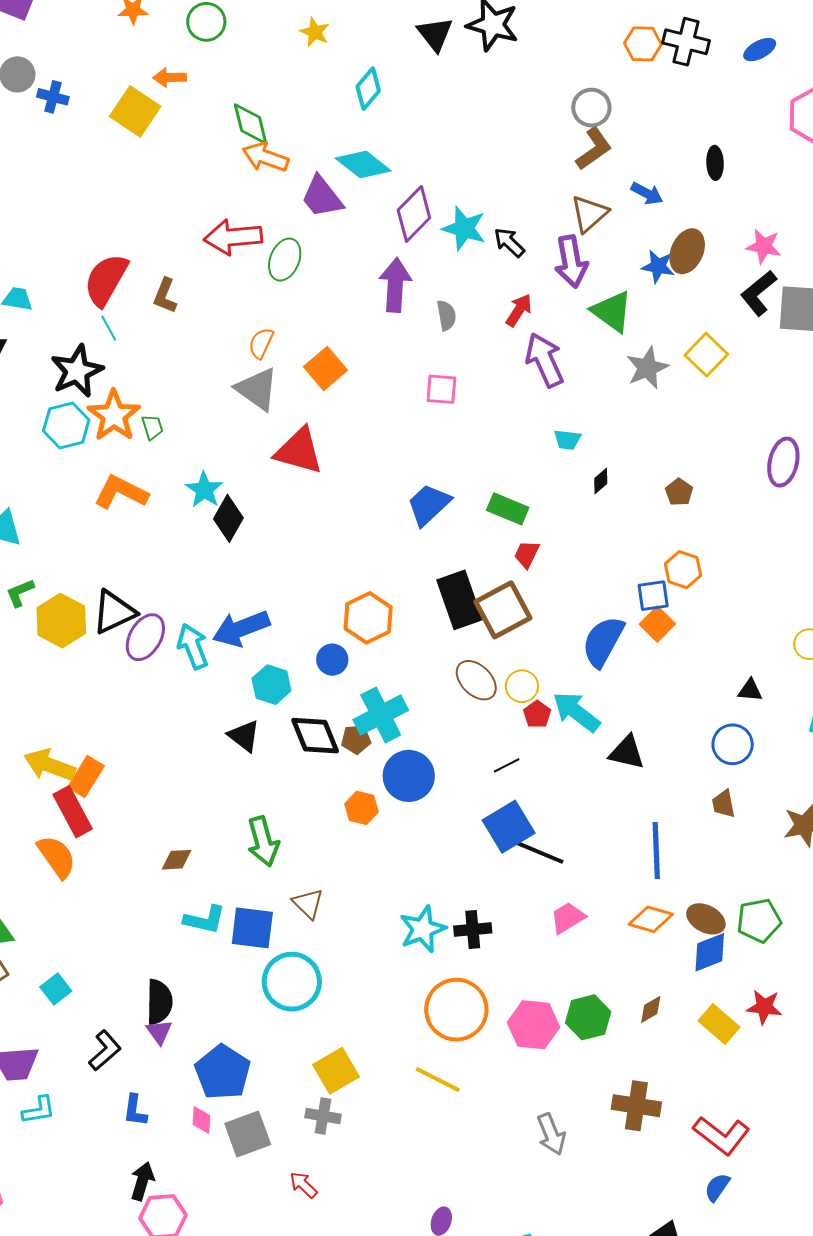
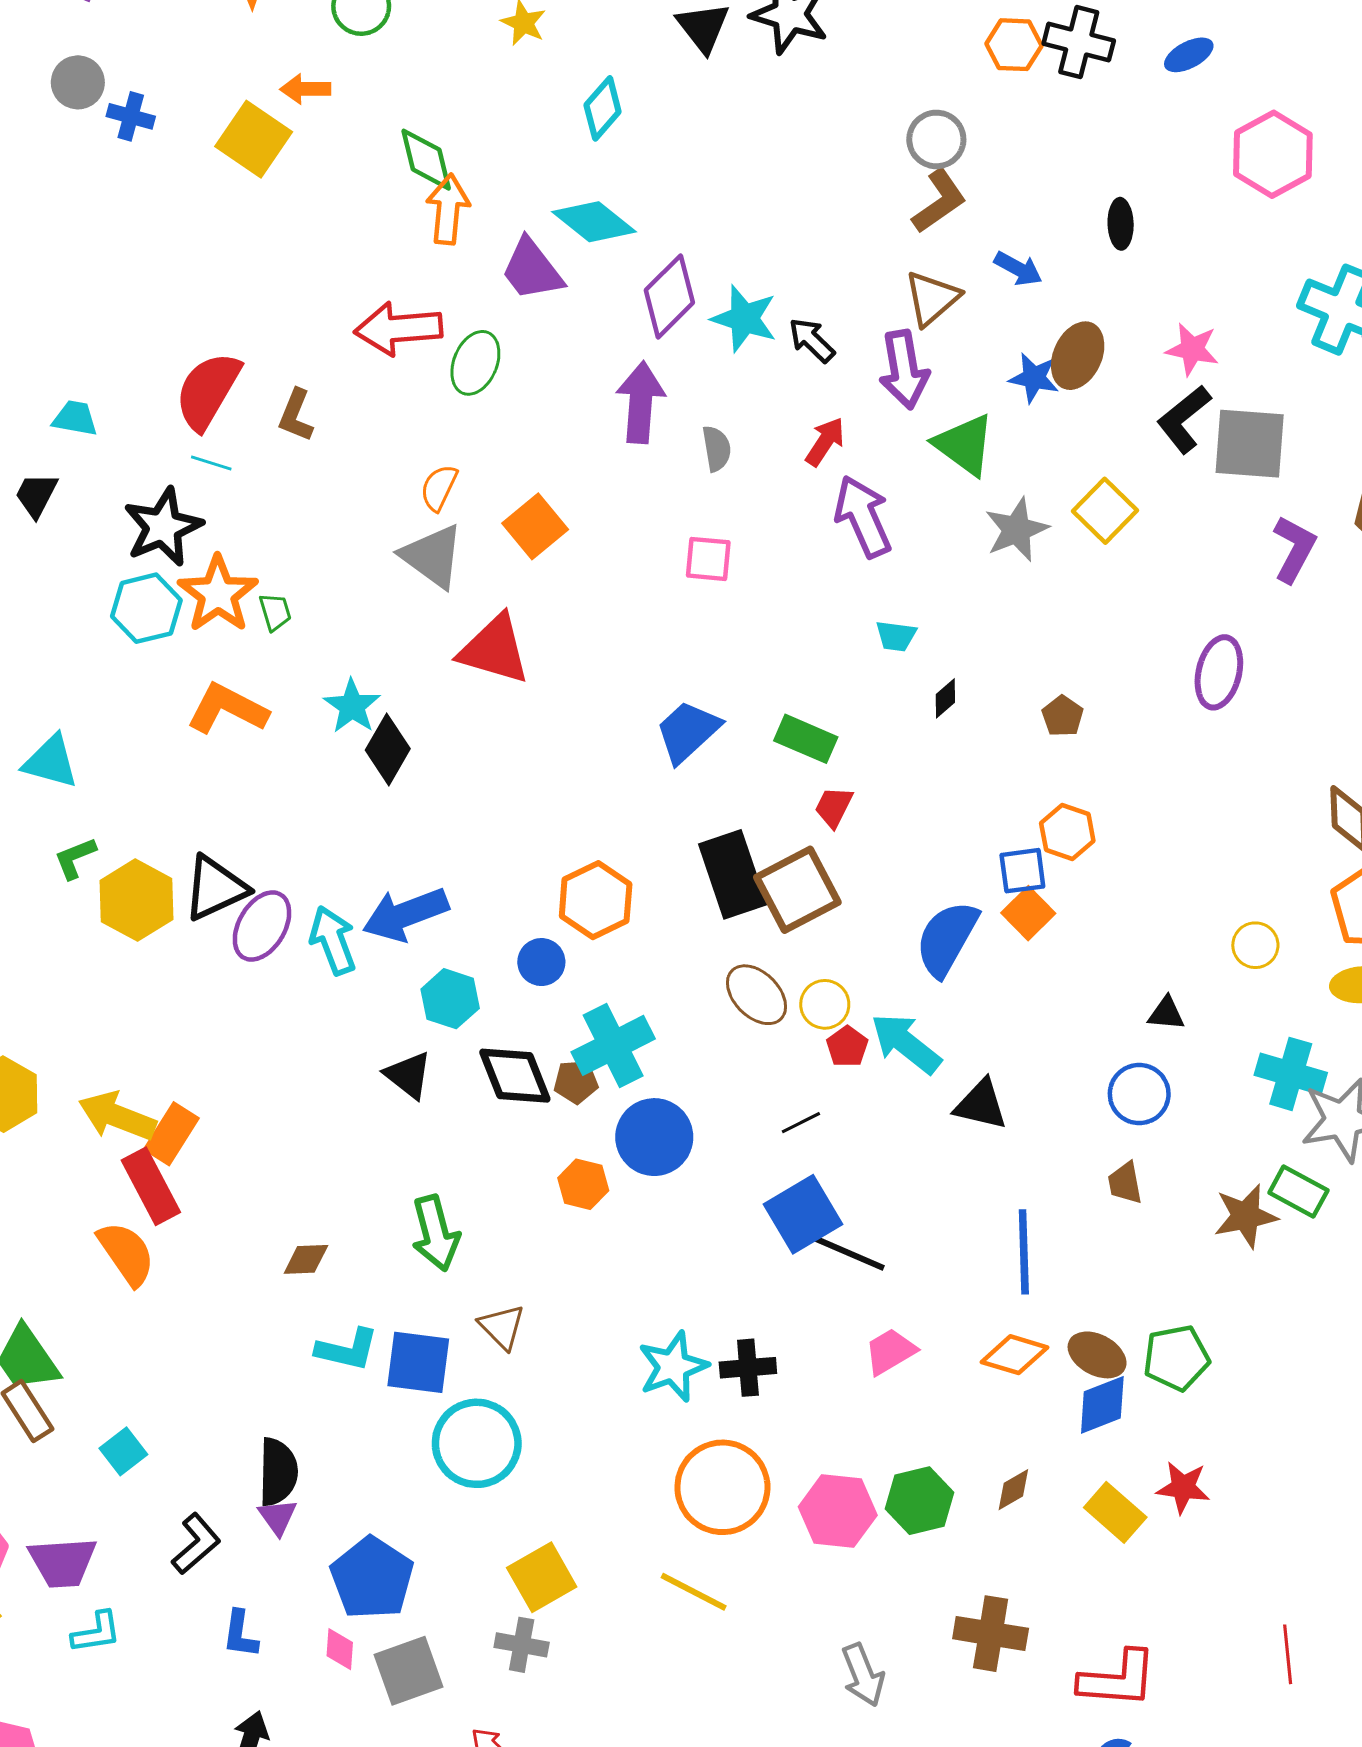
orange arrow: (265, 157) -> (448, 209), turned 75
cyan line: (109, 328) -> (211, 463), turned -44
red L-shape: (722, 1135) -> (1118, 1679), turned -34

